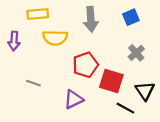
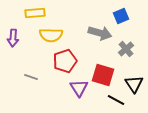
gray arrow: (91, 19) -> (100, 33), moved, turned -70
red pentagon: (85, 65) -> (65, 61), moved
purple triangle: (74, 99) -> (79, 88), moved, turned -36

